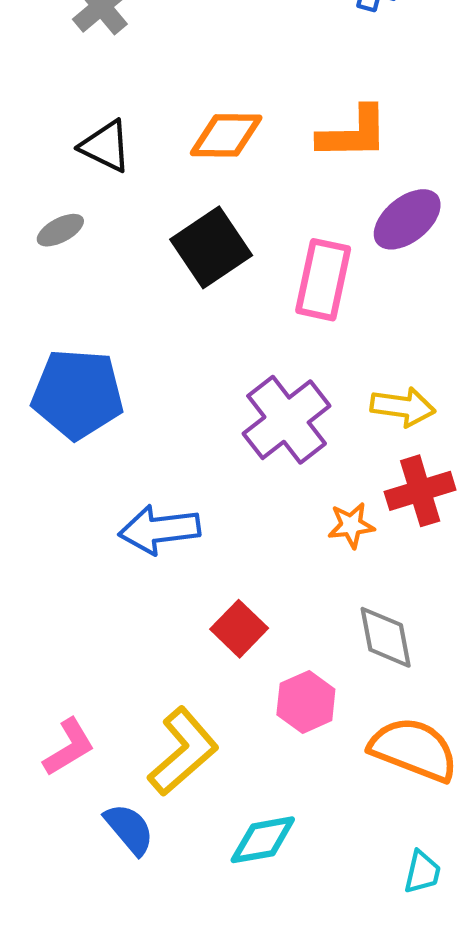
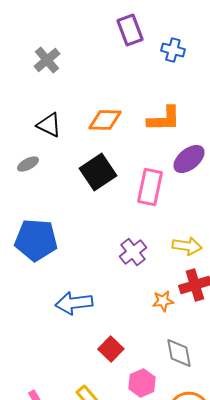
purple cross: (287, 420) -> (133, 252), size x0.7

